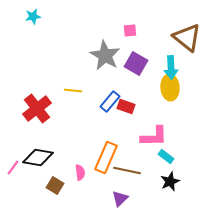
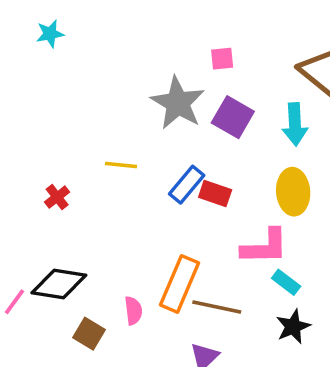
yellow ellipse: (170, 87) -> (293, 192), moved
red cross: (37, 108) -> (57, 197), size x0.5

